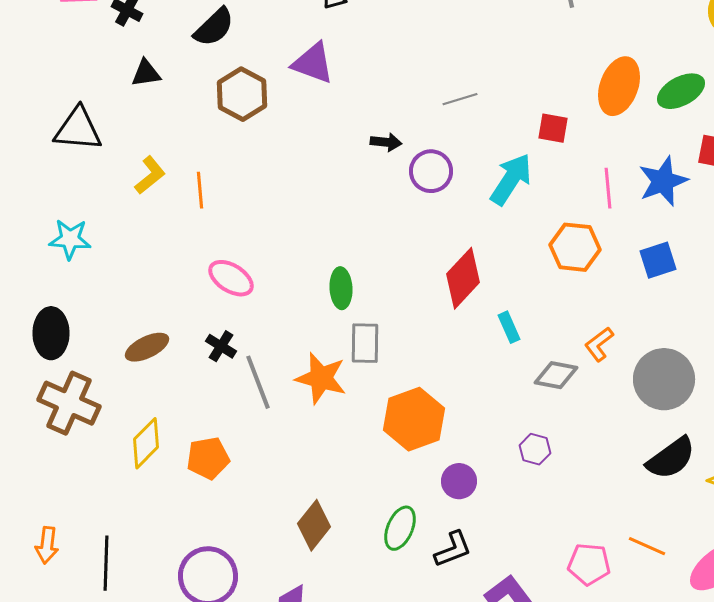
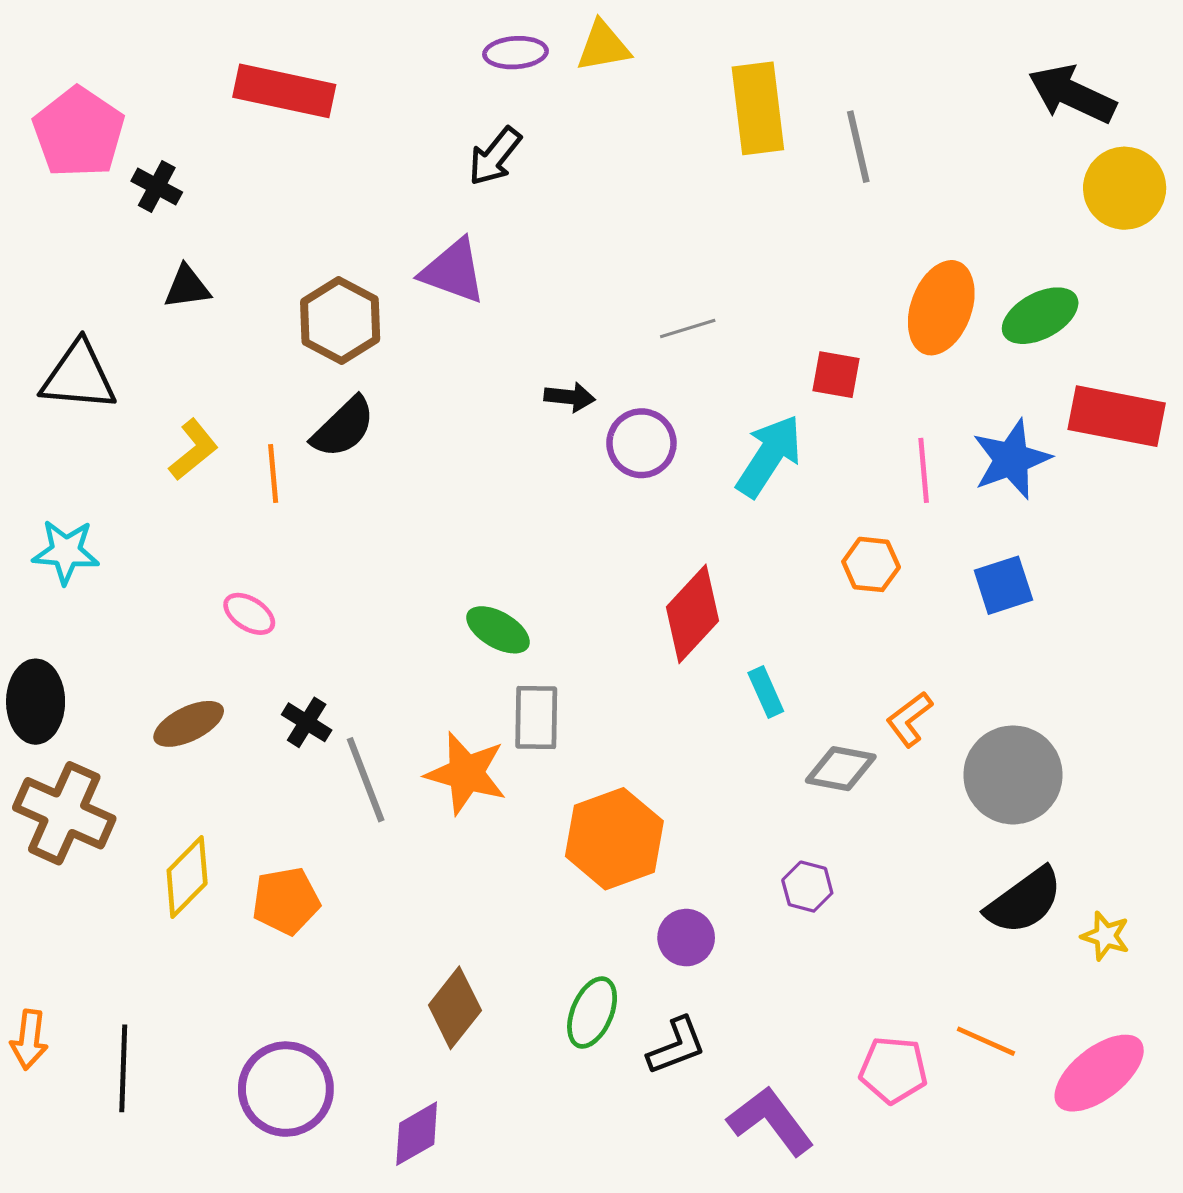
black semicircle: (214, 27) -> (343, 427), moved
orange hexagon: (575, 247) -> (871, 564), size x0.7
pink ellipse: (231, 278) -> (249, 614), moved, size x0.7
green ellipse: (341, 288) -> (498, 630), turned -57

